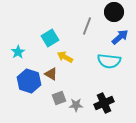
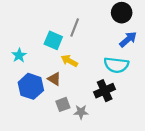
gray line: (87, 26) -> (75, 28), moved
cyan square: (50, 38) -> (53, 40), turned -36
black cross: (104, 103) -> (105, 91), moved

